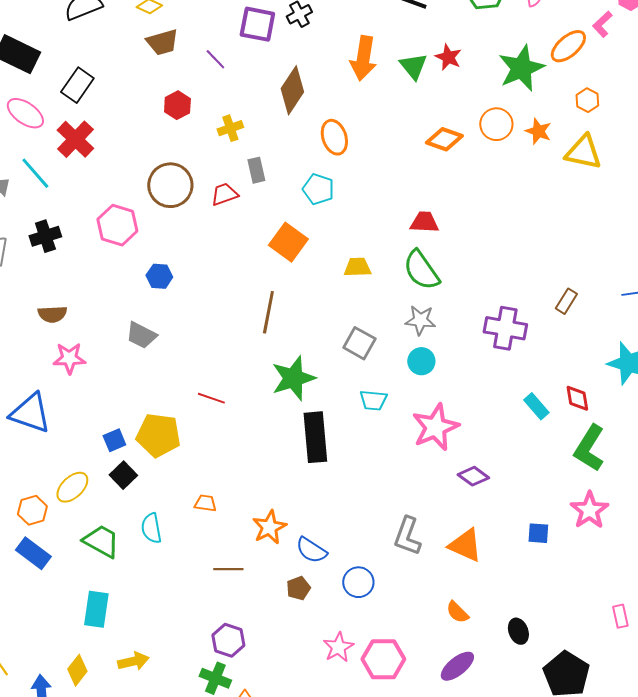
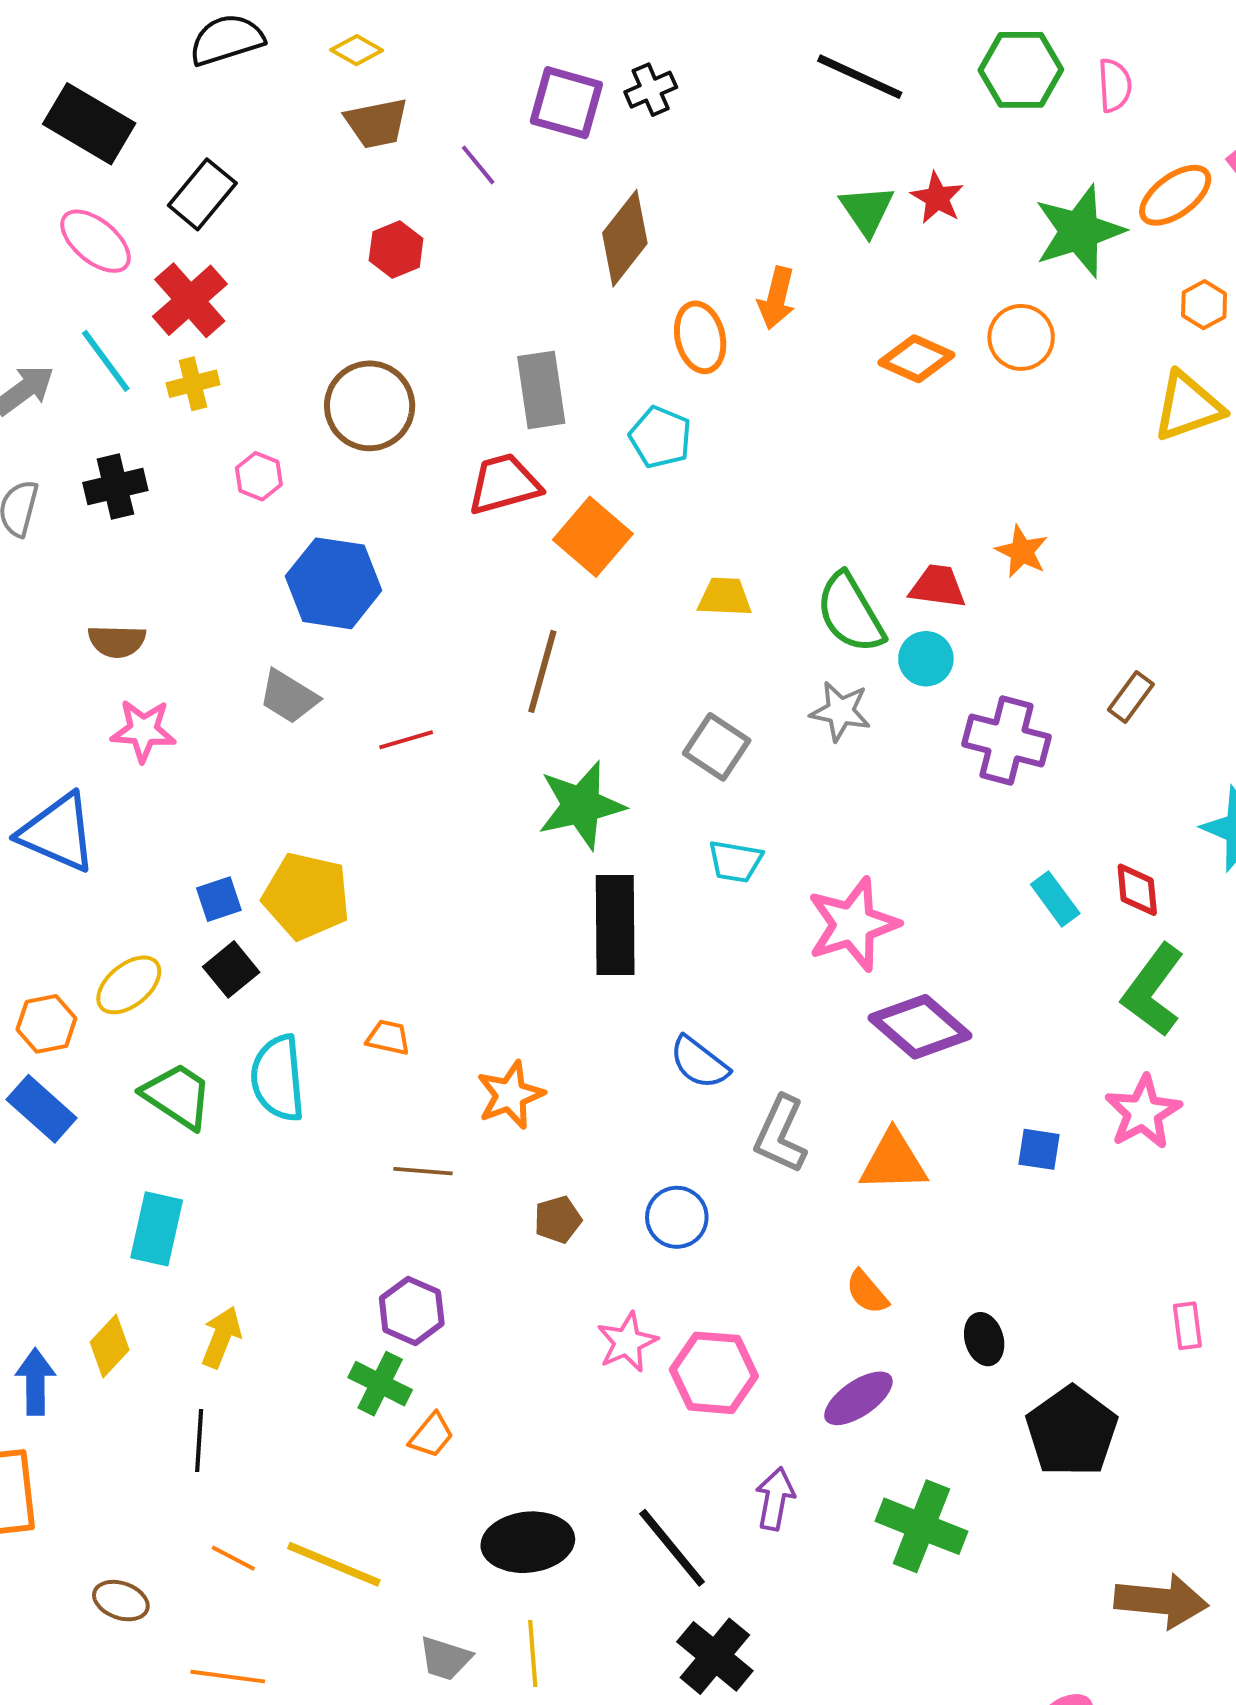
orange arrow: (363, 58) -> (777, 298), moved, size x0.7
yellow cross: (230, 128) -> (193, 384), moved
orange star: (538, 131) -> (1022, 551), moved
yellow triangle: (583, 152) -> (1188, 406), turned -36
gray rectangle: (256, 170) -> (541, 390), size x1.5
red trapezoid: (224, 194) -> (504, 484), moved, size x1.4
red trapezoid: (424, 222) -> (938, 586), moved
pink hexagon: (117, 225) -> (259, 476), size x0.6
blue hexagon: (159, 276) -> (334, 583), size x1.8
cyan circle: (421, 361) -> (926, 659), moved
red line: (211, 398) -> (406, 740), moved, turned -40
purple diamond: (473, 476) -> (920, 1027), size x1.6
cyan semicircle: (151, 528) -> (278, 1078), size x1.4
orange triangle: (465, 545) -> (893, 1161), turned -30
blue semicircle: (311, 550) -> (699, 1063), moved
yellow arrow: (133, 661) -> (221, 1337), turned -60

